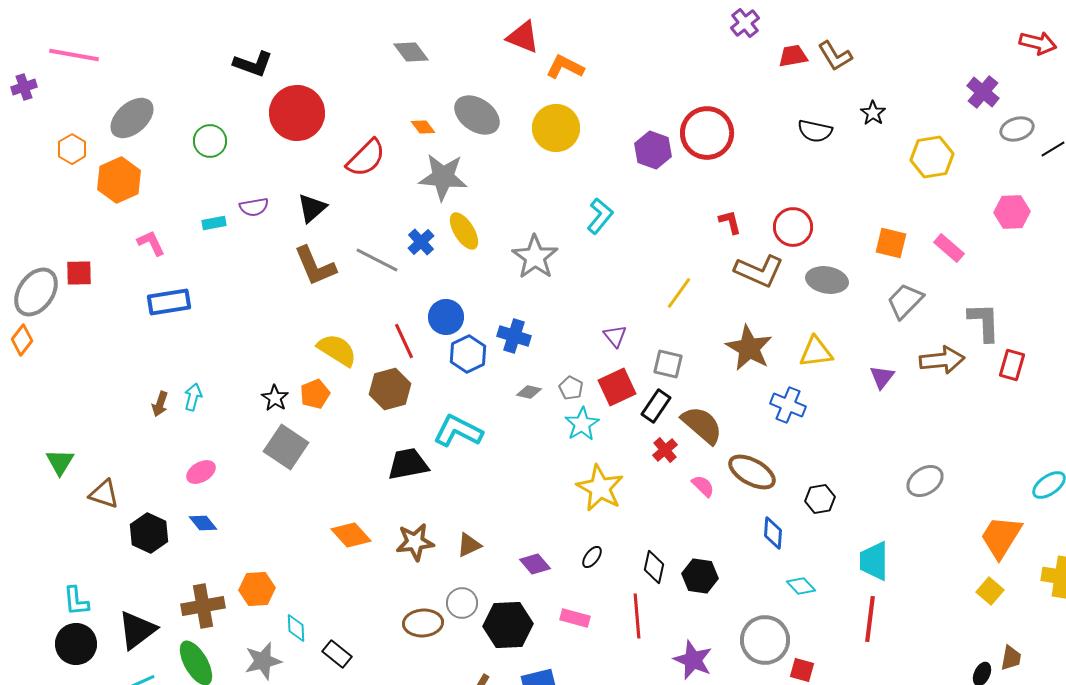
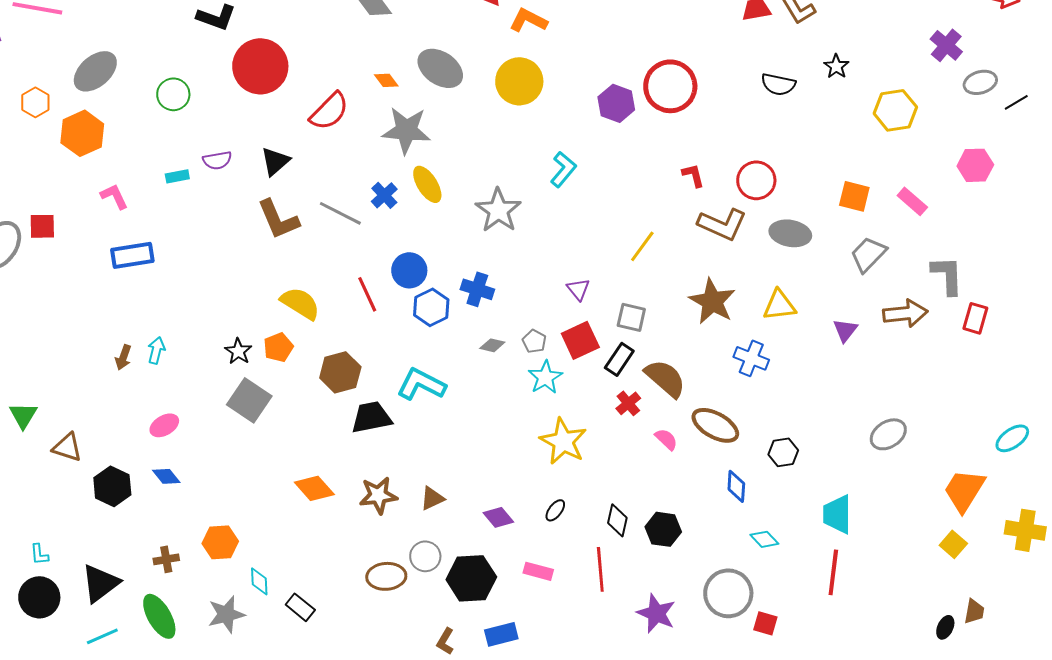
brown hexagon: (390, 389) -> (340, 372), moved
cyan L-shape: (76, 601) -> (39, 554), size x0.7
brown cross: (203, 606) -> (166, 559), size x0.6

